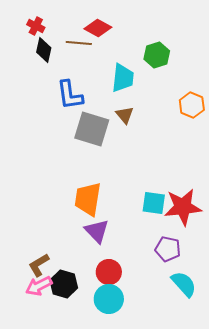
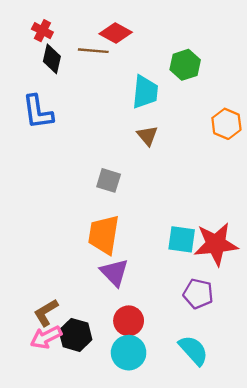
blue L-shape: (70, 95) -> (38, 112), moved
gray square: (92, 129) -> (109, 180), moved, size x0.6
cyan semicircle: (184, 284) -> (193, 350), moved

